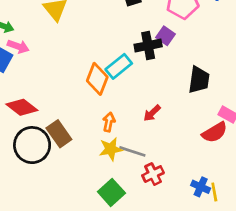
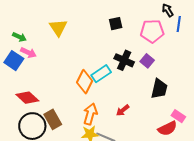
purple square: (166, 36) -> (147, 61), moved
black cross: (148, 46) -> (124, 60), turned 30
orange arrow: (109, 122) -> (90, 114), size x1.5

